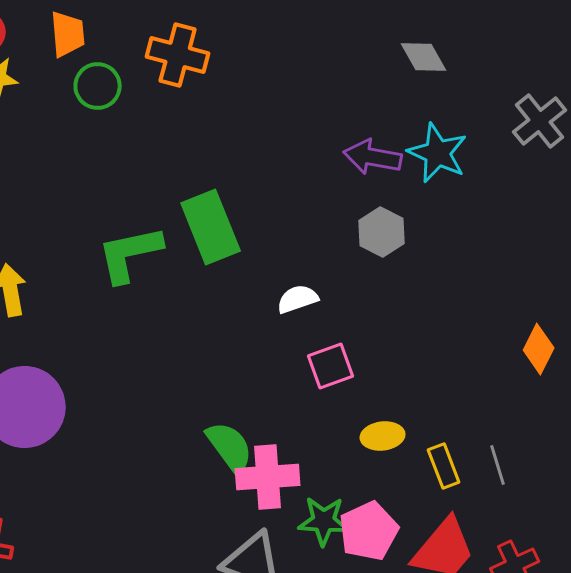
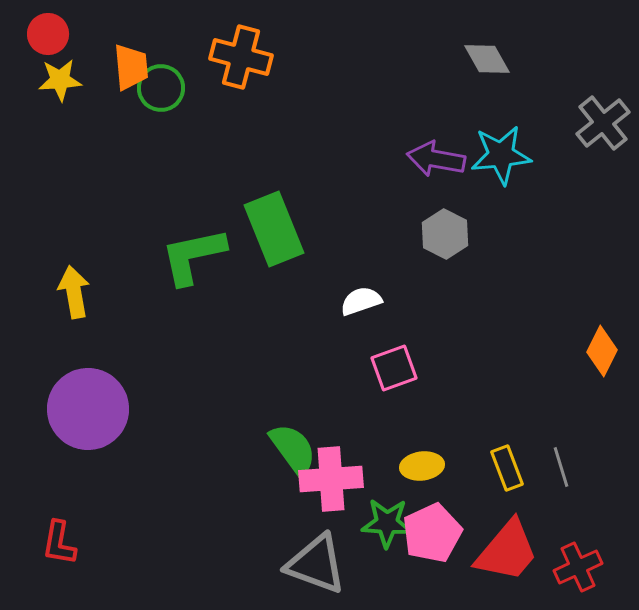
orange trapezoid: (68, 34) -> (131, 67), moved
cyan star: (438, 153) -> (501, 155), turned -30
yellow ellipse: (383, 436) -> (422, 466), moved

